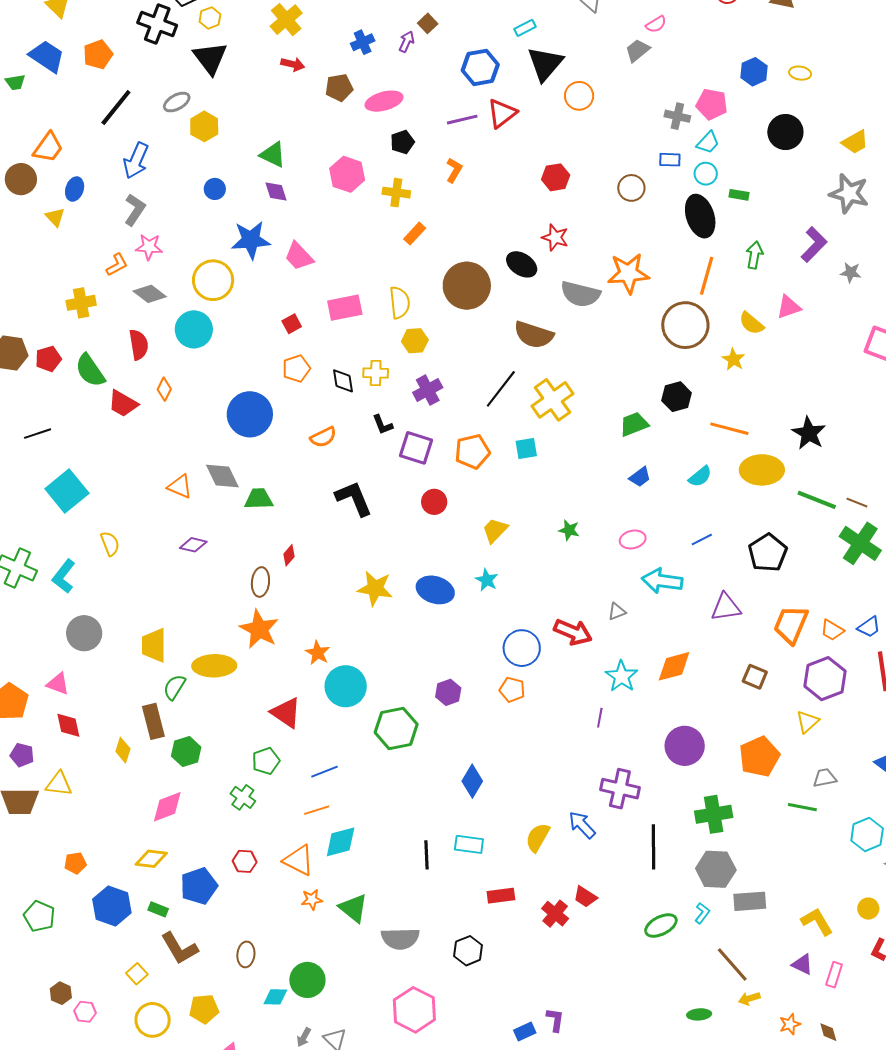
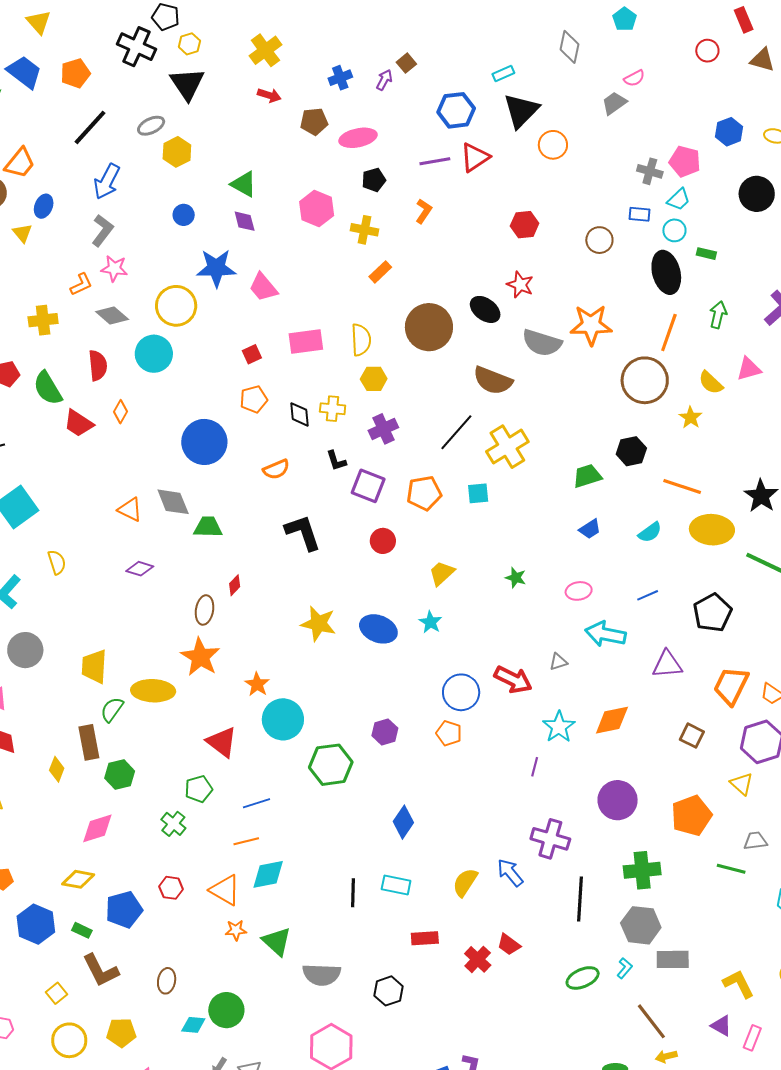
yellow triangle: (807, 722) -> (742, 784), turned -40

